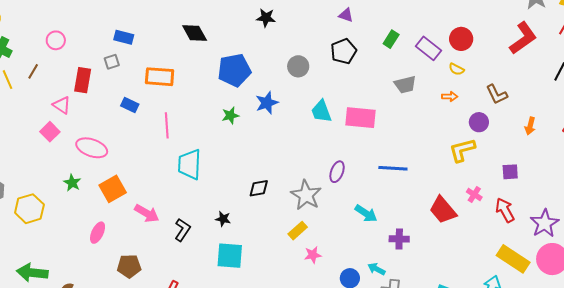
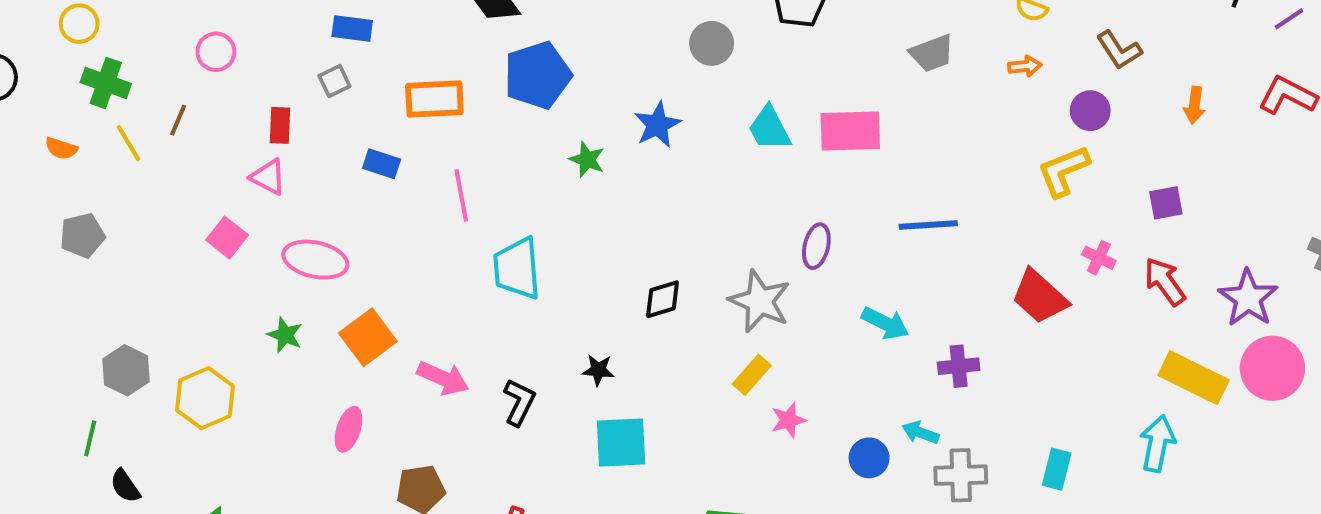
blue pentagon: (234, 70) -> (538, 75), moved
red rectangle: (83, 80) -> (280, 125), size x0.7
pink triangle: (62, 105) -> (268, 177), moved
green star: (230, 115) -> (587, 160), turned -30

